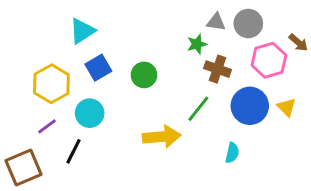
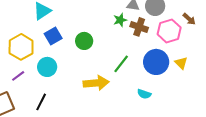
brown cross: (217, 69) -> (139, 27), moved
black line: (73, 151) -> (41, 102), moved
cyan semicircle: (232, 153) -> (144, 94), turned 96

